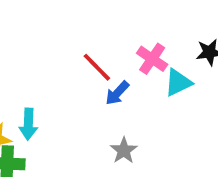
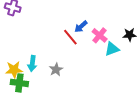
blue arrow: (117, 93) -> (81, 27), moved
gray star: (124, 150) -> (56, 70), moved

